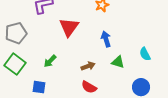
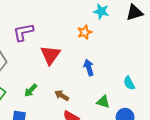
green triangle: (118, 62) -> (103, 102), moved
brown arrow: (88, 66) -> (62, 95), moved, turned -128

